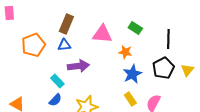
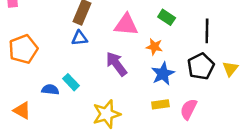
orange pentagon: (33, 45) -> (23, 49), moved
purple arrow: (78, 66) -> (116, 64), moved, turned -120
yellow rectangle: (130, 99) -> (160, 104), turned -64
blue semicircle: (55, 100) -> (50, 90), moved, turned -128

